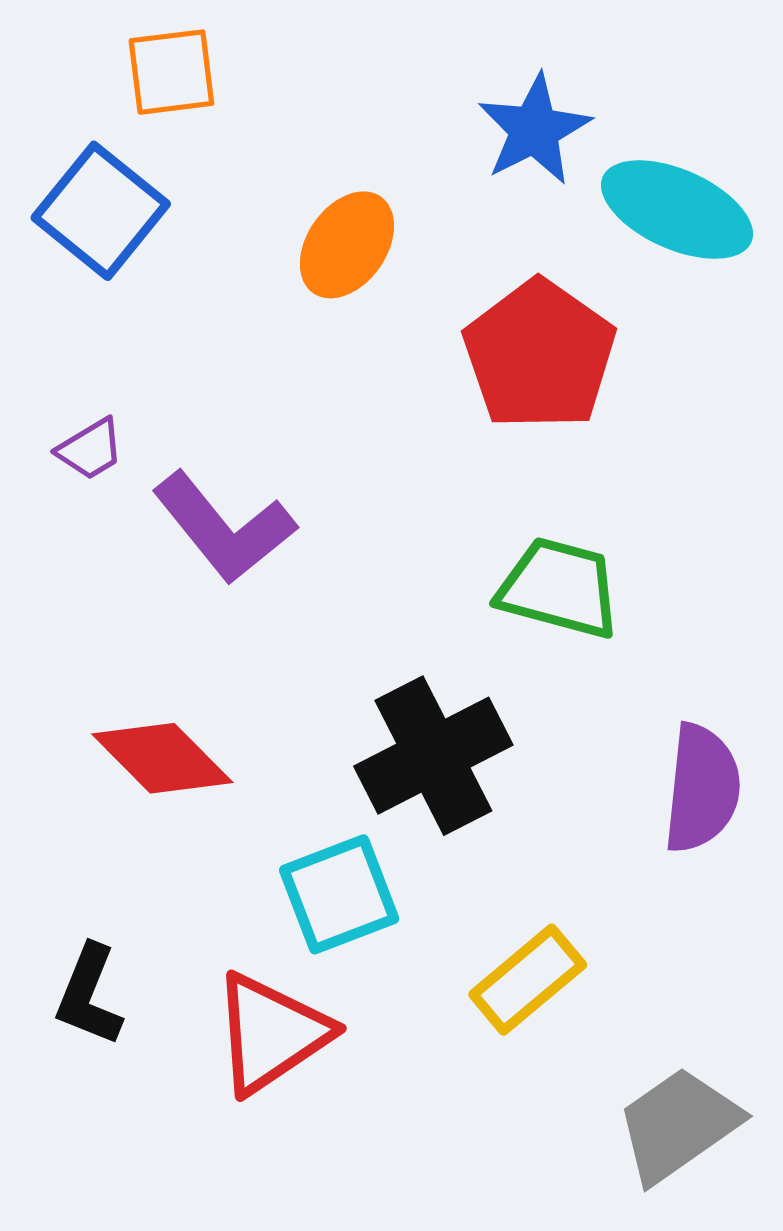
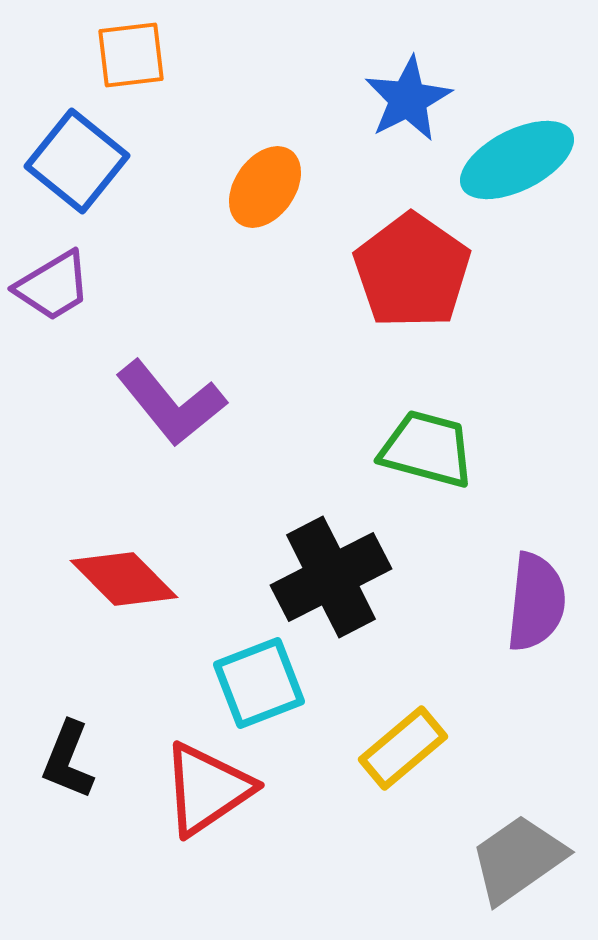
cyan ellipse: (677, 210) -> (517, 160), turned -51
purple trapezoid: (90, 449) -> (53, 286), moved, size x1.5

